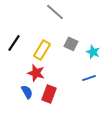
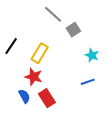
gray square: (71, 44) -> (73, 30), moved, turned 32
red rectangle: (49, 94) -> (47, 98), turned -54

